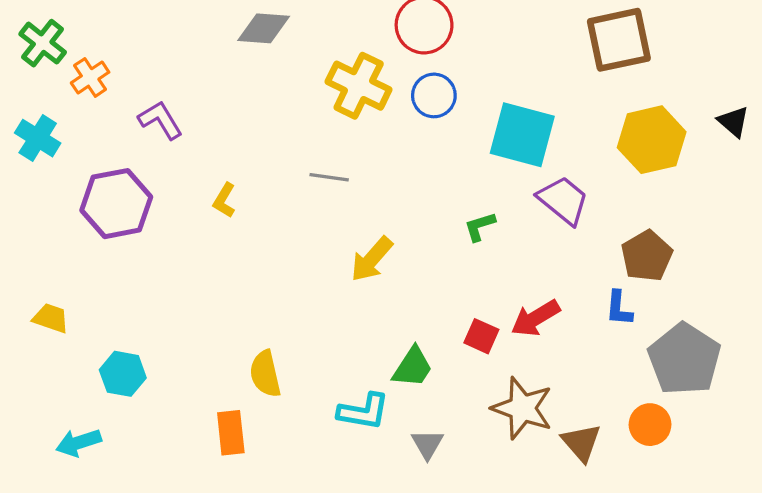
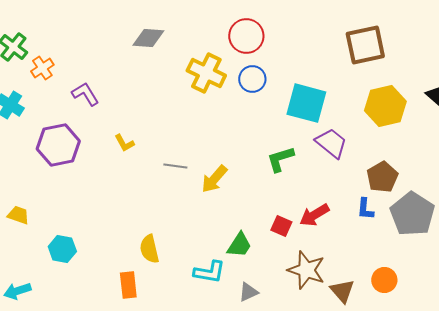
gray line: (329, 177) -> (175, 166), moved
yellow L-shape: (224, 200) -> (124, 143), turned -60
green L-shape: (480, 226) -> (280, 159), size x1.4
gray pentagon: (684, 359) -> (412, 214), moved
cyan arrow: (79, 443) -> (17, 291), moved
gray triangle: (427, 444) -> (248, 292), turned 35

